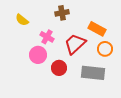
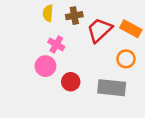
yellow semicircle: (22, 20) -> (48, 13), moved, turned 56
orange rectangle: (97, 29) -> (131, 29), moved
red trapezoid: (75, 44) -> (100, 30), moved

